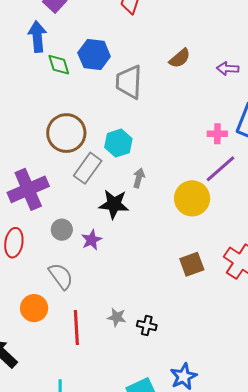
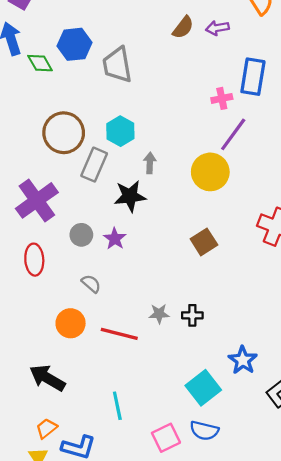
brown semicircle: (180, 58) -> (183, 27), moved
brown square: (192, 264) -> (204, 242), moved
gray semicircle: (61, 276) -> (91, 284), size x0.7
red line: (76, 328) -> (119, 334), turned -60

